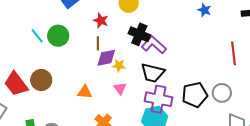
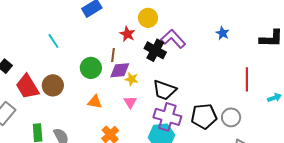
red star: (101, 21) -> (127, 34), moved
green circle: (58, 36) -> (91, 68), moved
purple L-shape: (154, 45) -> (173, 39), moved

